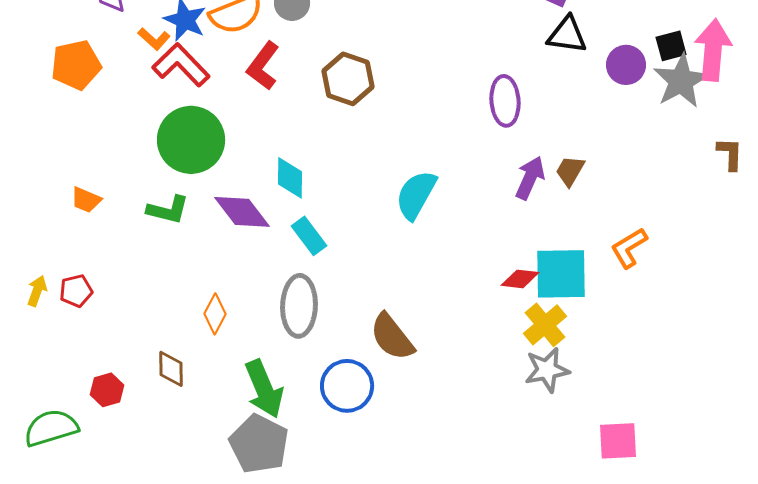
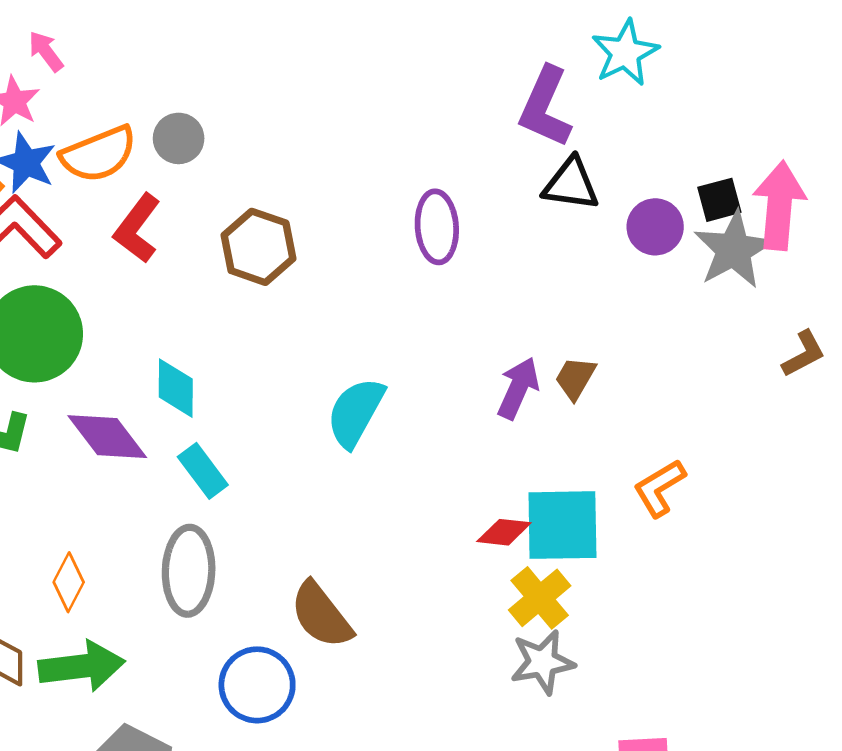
purple ellipse: (505, 101) -> (437, 227), moved
brown L-shape: (730, 154) -> (804, 354), turned 60
green arrow: (264, 389) -> (82, 666), moved, turned -74

